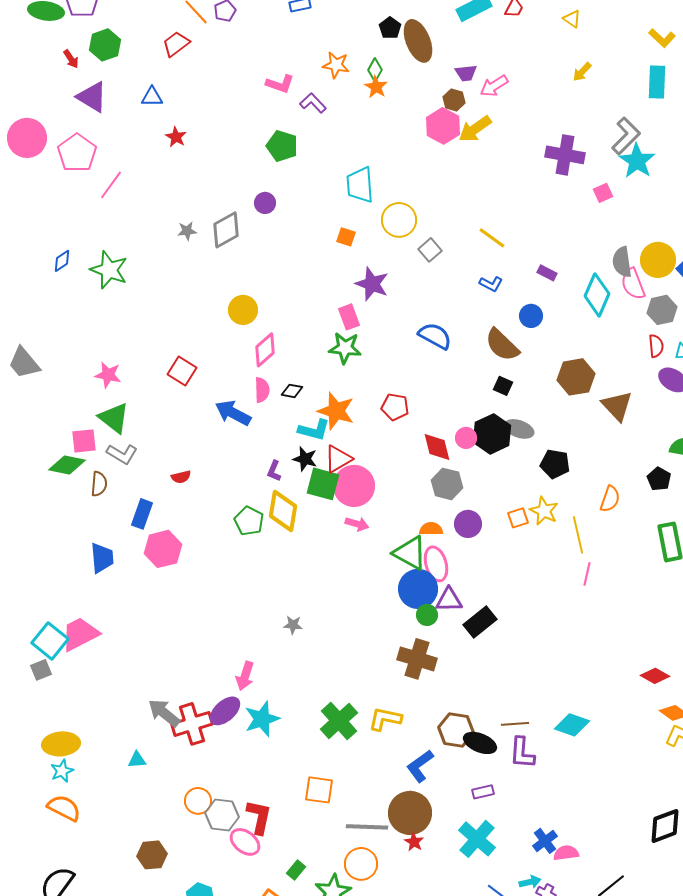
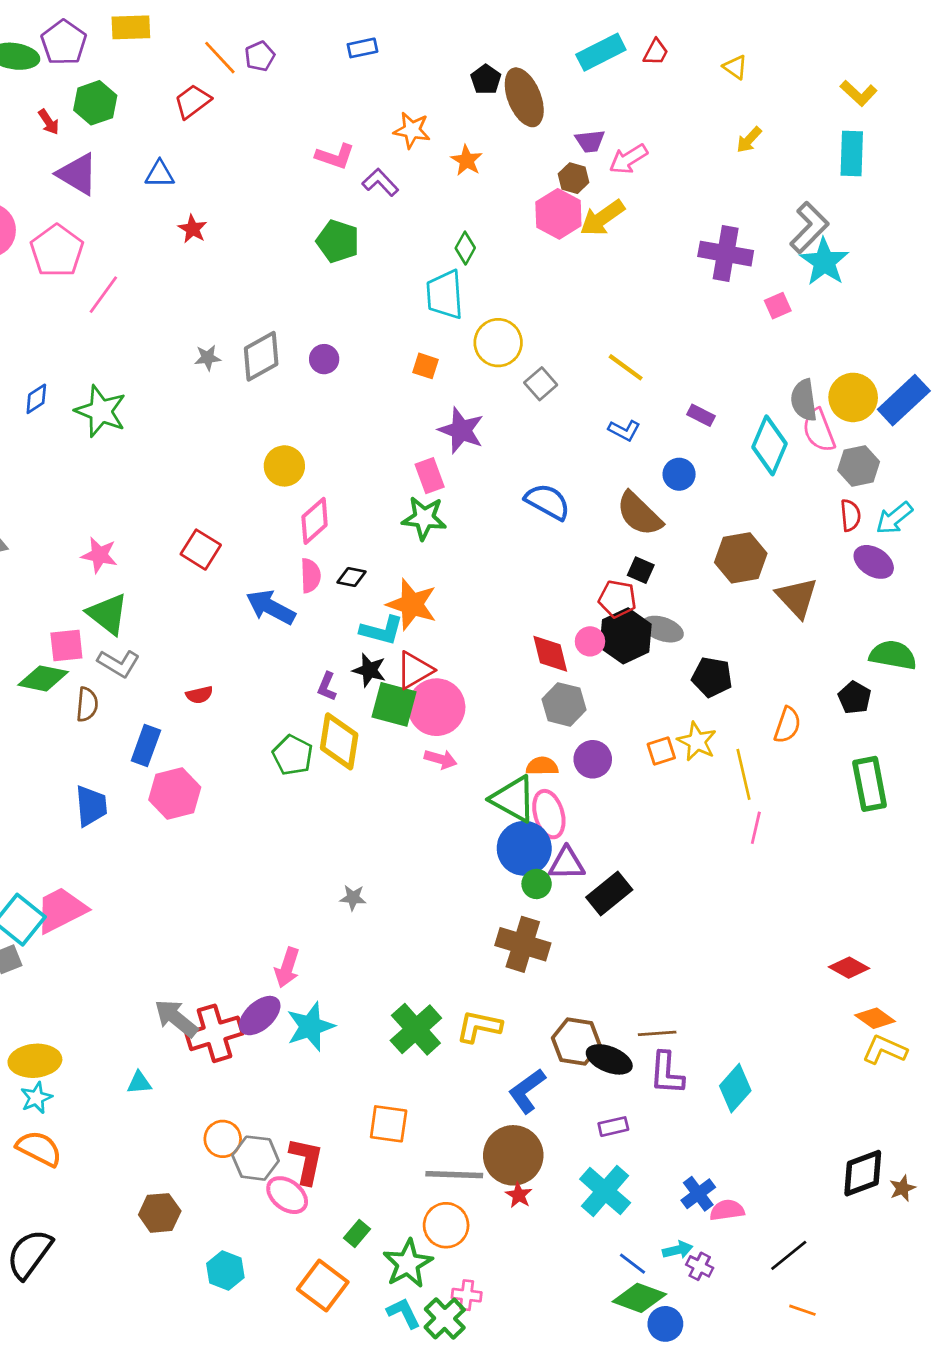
green diamond: (375, 70) -> (465, 248), moved
purple circle: (265, 203) -> (324, 359), moved
red pentagon: (395, 407) -> (617, 599), moved
cyan diamond: (572, 725) -> (735, 1088), moved, turned -68

